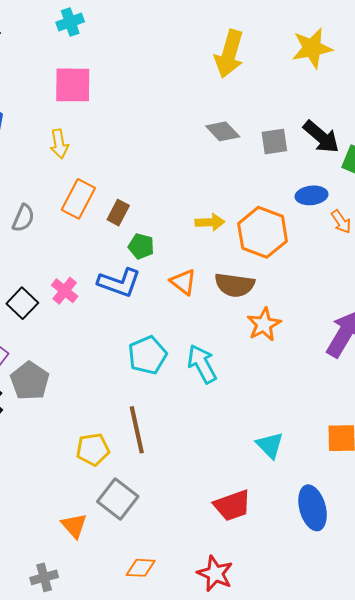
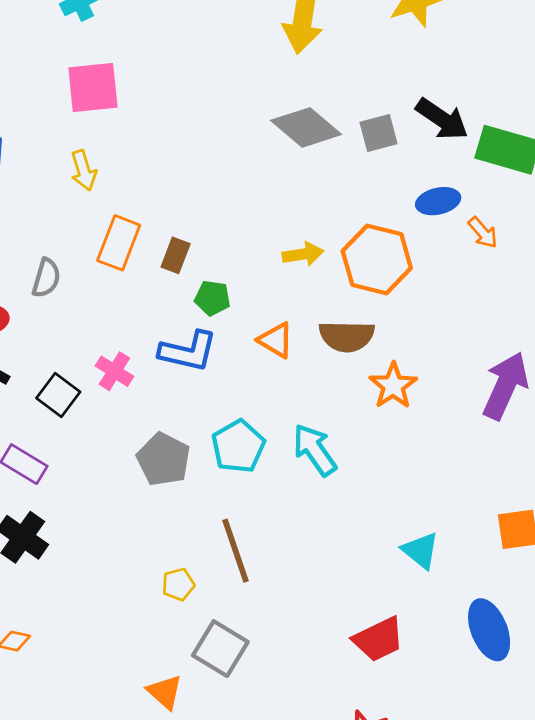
gray diamond: (223, 131) -> (306, 127), size x1.4
gray pentagon: (30, 381) -> (163, 459), moved
yellow pentagon: (93, 449) -> (178, 584), size x0.7

